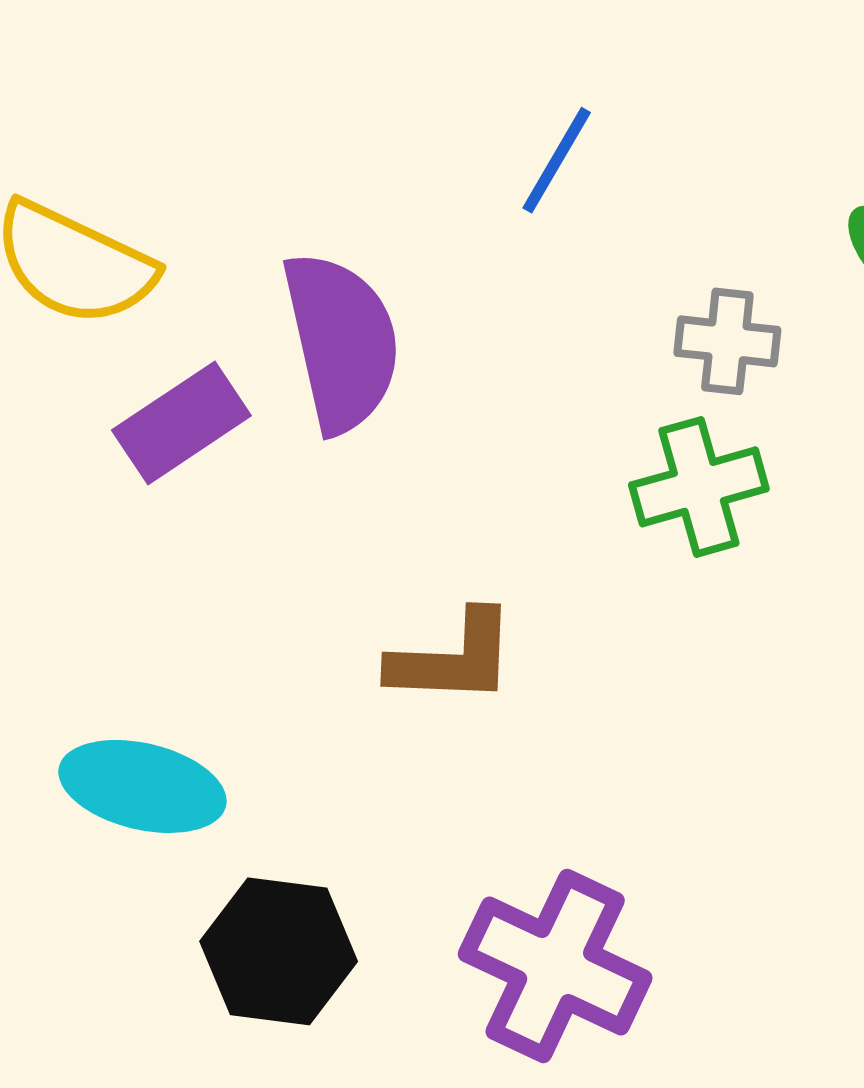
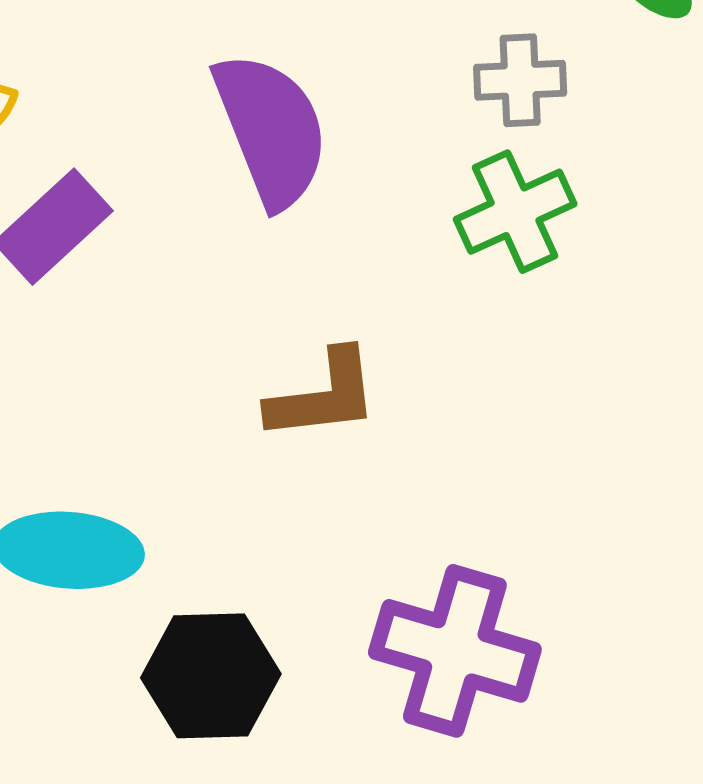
purple semicircle: (341, 342) -> (271, 130), moved

